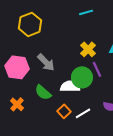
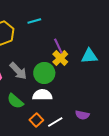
cyan line: (86, 12) -> (34, 21), moved
purple line: (97, 69) -> (58, 46), moved
green circle: (82, 77) -> (44, 73), moved

